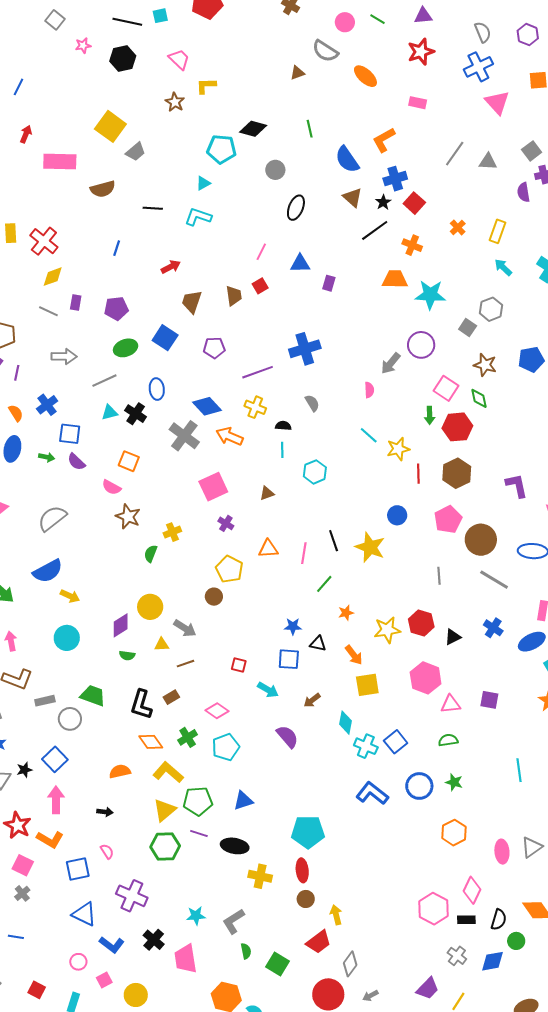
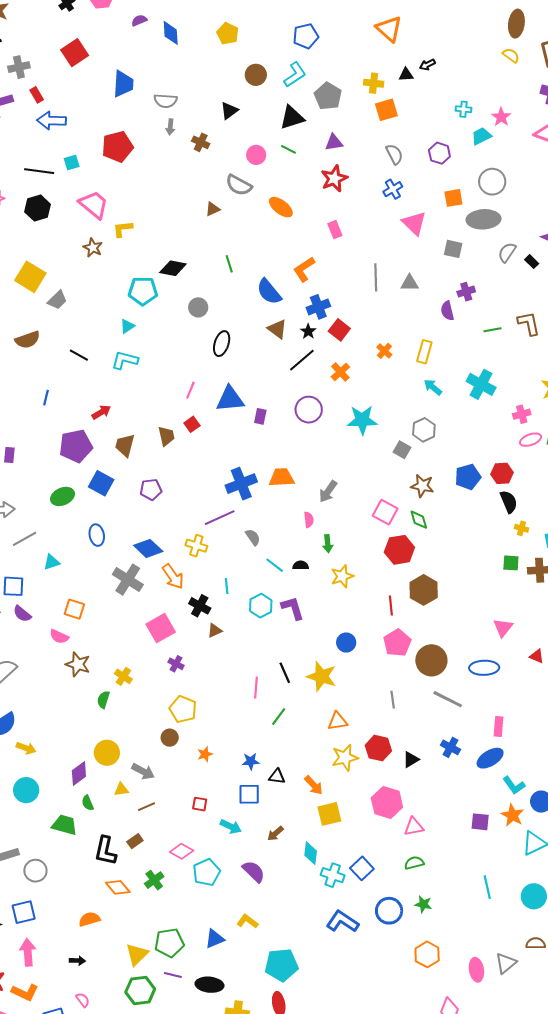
pink trapezoid: (179, 59) -> (94, 205), size x1.4
blue cross: (478, 67) -> (393, 189), size x0.7
pink rectangle: (418, 103) -> (335, 230), turned 60
gray square: (532, 151) -> (453, 249), moved, turned -36
gray line: (455, 154) -> (376, 277), turned -32
black line: (153, 208) -> (79, 355), turned 30
orange cross: (412, 245) -> (340, 372), turned 30
blue triangle: (300, 264) -> (230, 399), size x1.4
orange trapezoid: (395, 279) -> (282, 477), moved
purple pentagon: (116, 309) -> (76, 446), moved, size x1.4
purple circle: (421, 345) -> (309, 410), moved
purple line: (258, 372) -> (220, 518), moved
gray line: (104, 381) -> (25, 539), moved
black cross: (136, 414) -> (200, 606), moved
green arrow: (430, 415) -> (328, 544), moved
black semicircle: (283, 426) -> (301, 565), moved
cyan line: (369, 435) -> (275, 565), moved
orange arrow: (230, 436) -> (173, 577), turned -144
brown hexagon: (457, 473) -> (424, 590), moved
red line: (418, 474) -> (391, 605), moved
purple L-shape: (517, 486) -> (293, 608), moved
yellow cross: (172, 532) -> (123, 676), turned -30
orange triangle: (268, 549) -> (338, 721), moved
orange star: (346, 613) -> (205, 754), moved
green semicircle: (127, 655) -> (88, 803), turned 63
green trapezoid: (93, 696) -> (65, 825), moved
purple square: (489, 700) -> (480, 822), moved
cyan pentagon: (226, 747) -> (207, 872), moved
blue square: (55, 759) -> (24, 912), turned 35
yellow L-shape: (168, 772) -> (247, 921), moved, size x0.7

